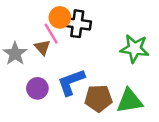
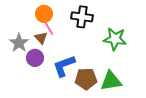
orange circle: (60, 17) -> (44, 14), moved
black cross: (77, 24) -> (82, 17), moved
purple circle: (37, 88) -> (35, 58), moved

